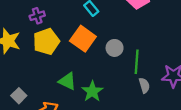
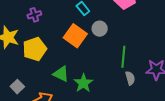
yellow pentagon: (46, 41) -> (35, 49), moved
gray circle: (115, 48) -> (100, 29), moved

